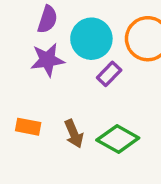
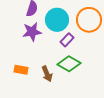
green diamond: (118, 139) -> (69, 64), moved

